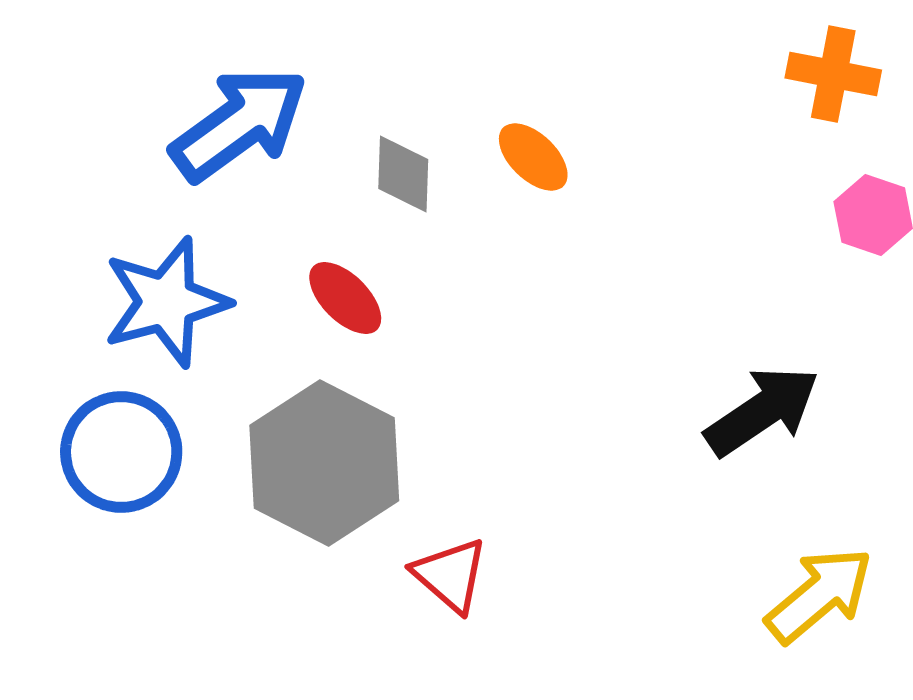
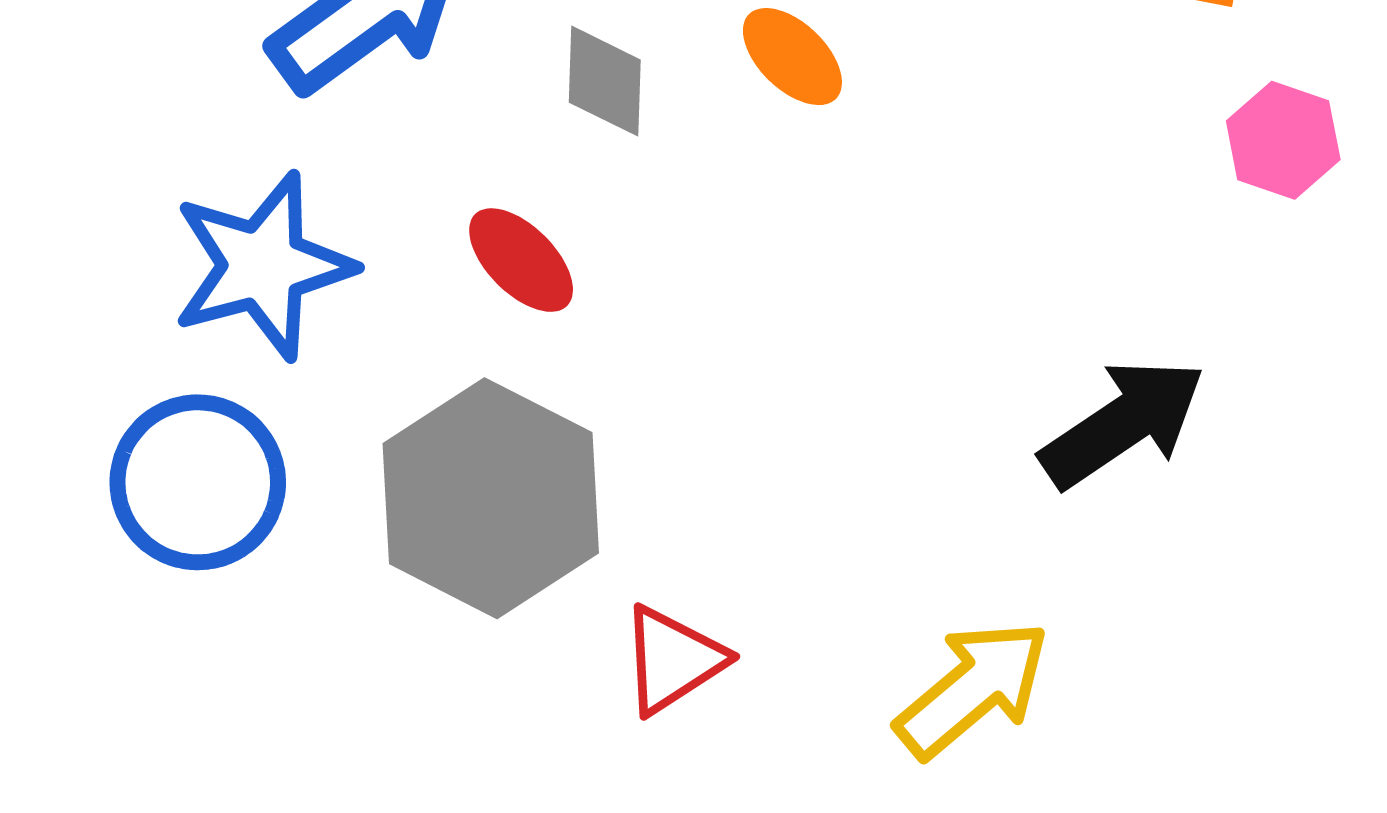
red triangle: (450, 575) -> (673, 660), turned 46
yellow arrow: (819, 595) -> (973, 689), moved

